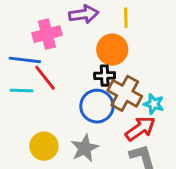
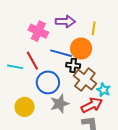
pink cross: (47, 34) -> (38, 31), turned 30
blue line: (25, 60) -> (61, 53), moved
blue circle: (97, 106) -> (48, 82), moved
gray star: (85, 148) -> (60, 104), moved

